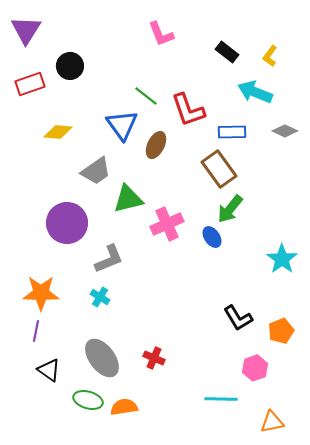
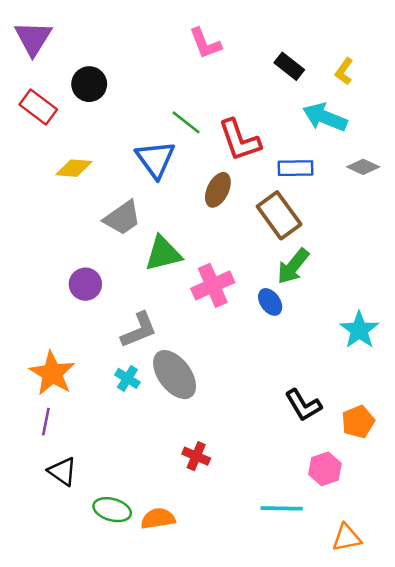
red rectangle: (30, 84) -> (38, 107), turned 56
brown ellipse: (156, 145) -> (218, 190), moved
purple circle: (67, 223) -> (85, 284), size x0.6
orange star: (41, 293) -> (52, 373), turned 30
gray ellipse: (102, 358) -> (175, 375), moved

